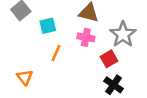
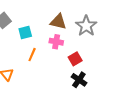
gray star: (123, 34) -> (86, 26), moved

